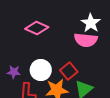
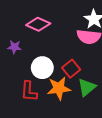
purple star: (14, 72) -> (14, 47), moved

